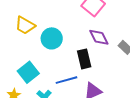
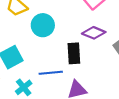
purple diamond: (99, 37) -> (94, 33), turned -50

